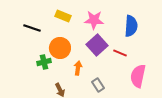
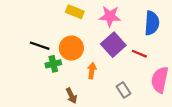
black line: (32, 28) -> (40, 46), moved
gray rectangle: (98, 85) -> (124, 90), moved

